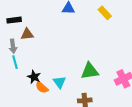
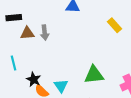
yellow rectangle: (105, 13) -> (115, 25), moved
gray arrow: (13, 46) -> (45, 33), moved

